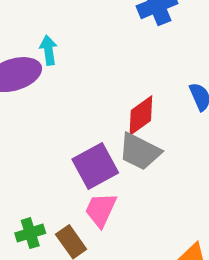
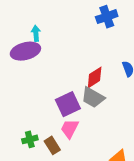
cyan arrow: (49, 50) -> (36, 33), moved

